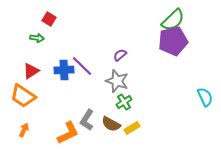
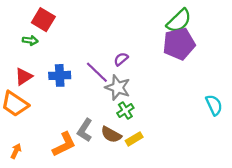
red square: (49, 19) -> (43, 20), size x1.5
purple line: (82, 66) -> (97, 72), moved
orange arrow: (24, 130) -> (16, 151), moved

